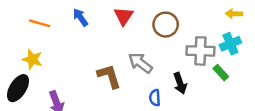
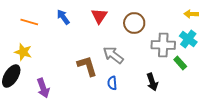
cyan cross: (230, 44) -> (188, 39), turned -30
black arrow: (180, 83) -> (152, 82), moved
blue semicircle: (155, 98) -> (112, 83), moved

